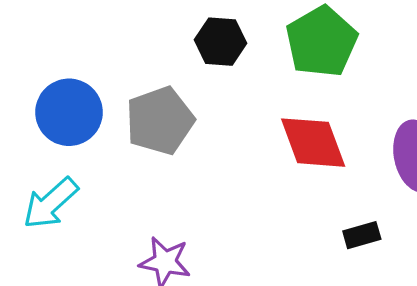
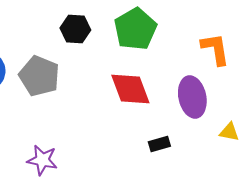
gray pentagon: (160, 121) -> (39, 76), turned -30

